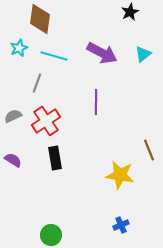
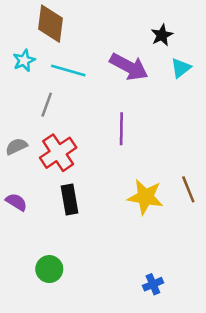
black star: (130, 12) -> (162, 35), moved
yellow star: (120, 175) -> (145, 197), moved
green circle: (51, 235) -> (49, 269), moved

